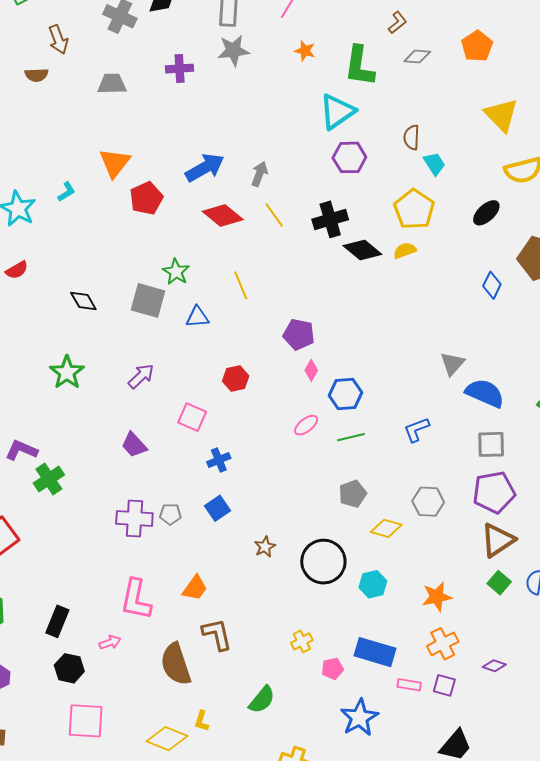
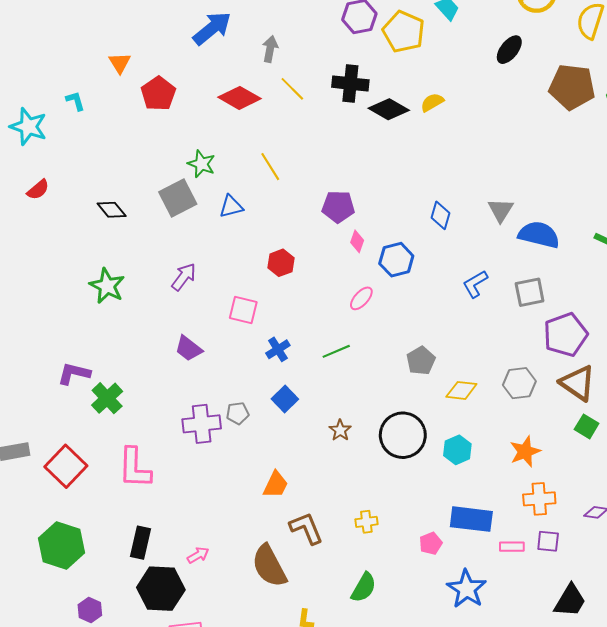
orange triangle: (115, 163) -> (120, 63), size x0.7
blue arrow: (205, 168) -> (212, 28), moved
cyan L-shape: (67, 192) -> (75, 101), turned -65
yellow pentagon: (414, 209) -> (404, 32), moved
black cross: (330, 219) -> (350, 84), turned 32
blue diamond: (492, 285) -> (440, 215), moved
gray square: (148, 300) -> (178, 198), turned -33
green line: (351, 437) -> (336, 351), moved
gray square: (491, 444) -> (530, 292), moved
gray hexagon: (428, 502) -> (519, 383), moved
brown triangle: (498, 540) -> (578, 383), turned -42
pink L-shape: (136, 599) -> (135, 468), moved
yellow cross: (302, 641) -> (366, 522), moved, turned 30
orange cross: (443, 644) -> (539, 499), turned 32
black hexagon: (69, 668) -> (161, 589), size x1.5

